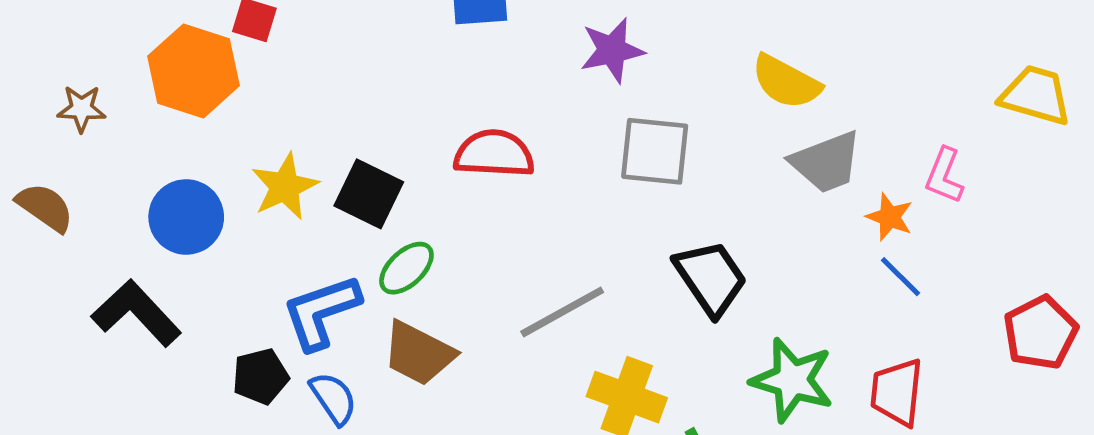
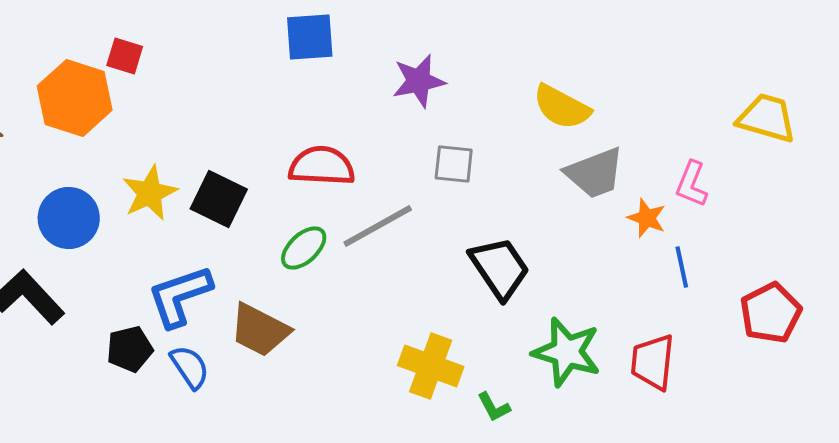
gray square: (655, 151) -> (454, 164), size x0.7
green ellipse: (406, 268) -> (304, 248), moved
blue line: (901, 277) -> (682, 267), moved, turned 33
gray line: (562, 312) -> (378, 226), moved

